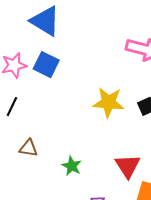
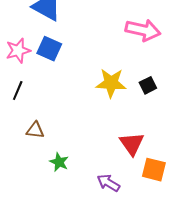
green star: (72, 166) -> (59, 162), moved

